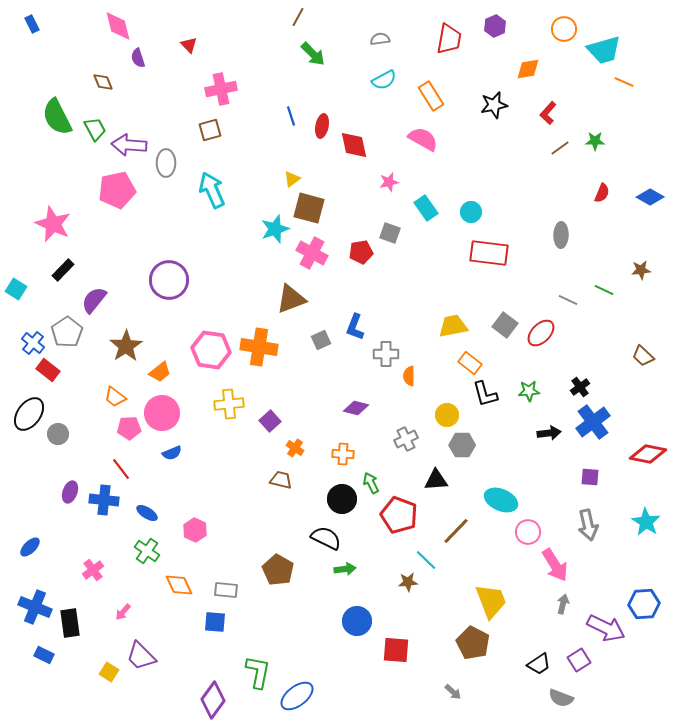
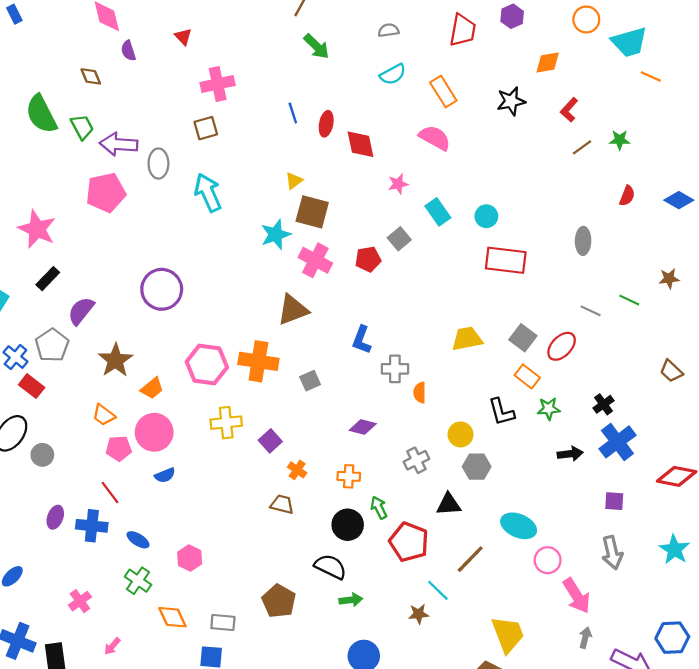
gray square: (390, 233) -> (399, 239), turned 30
gray square: (321, 340) -> (310, 381), moved
orange rectangle: (470, 363) -> (527, 376), moved

